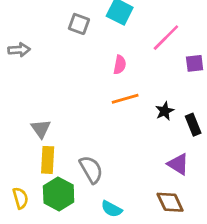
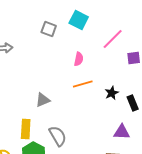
gray triangle: (41, 129) -> (43, 100), moved, turned 42
purple triangle: (178, 164) -> (122, 132), turned -30

